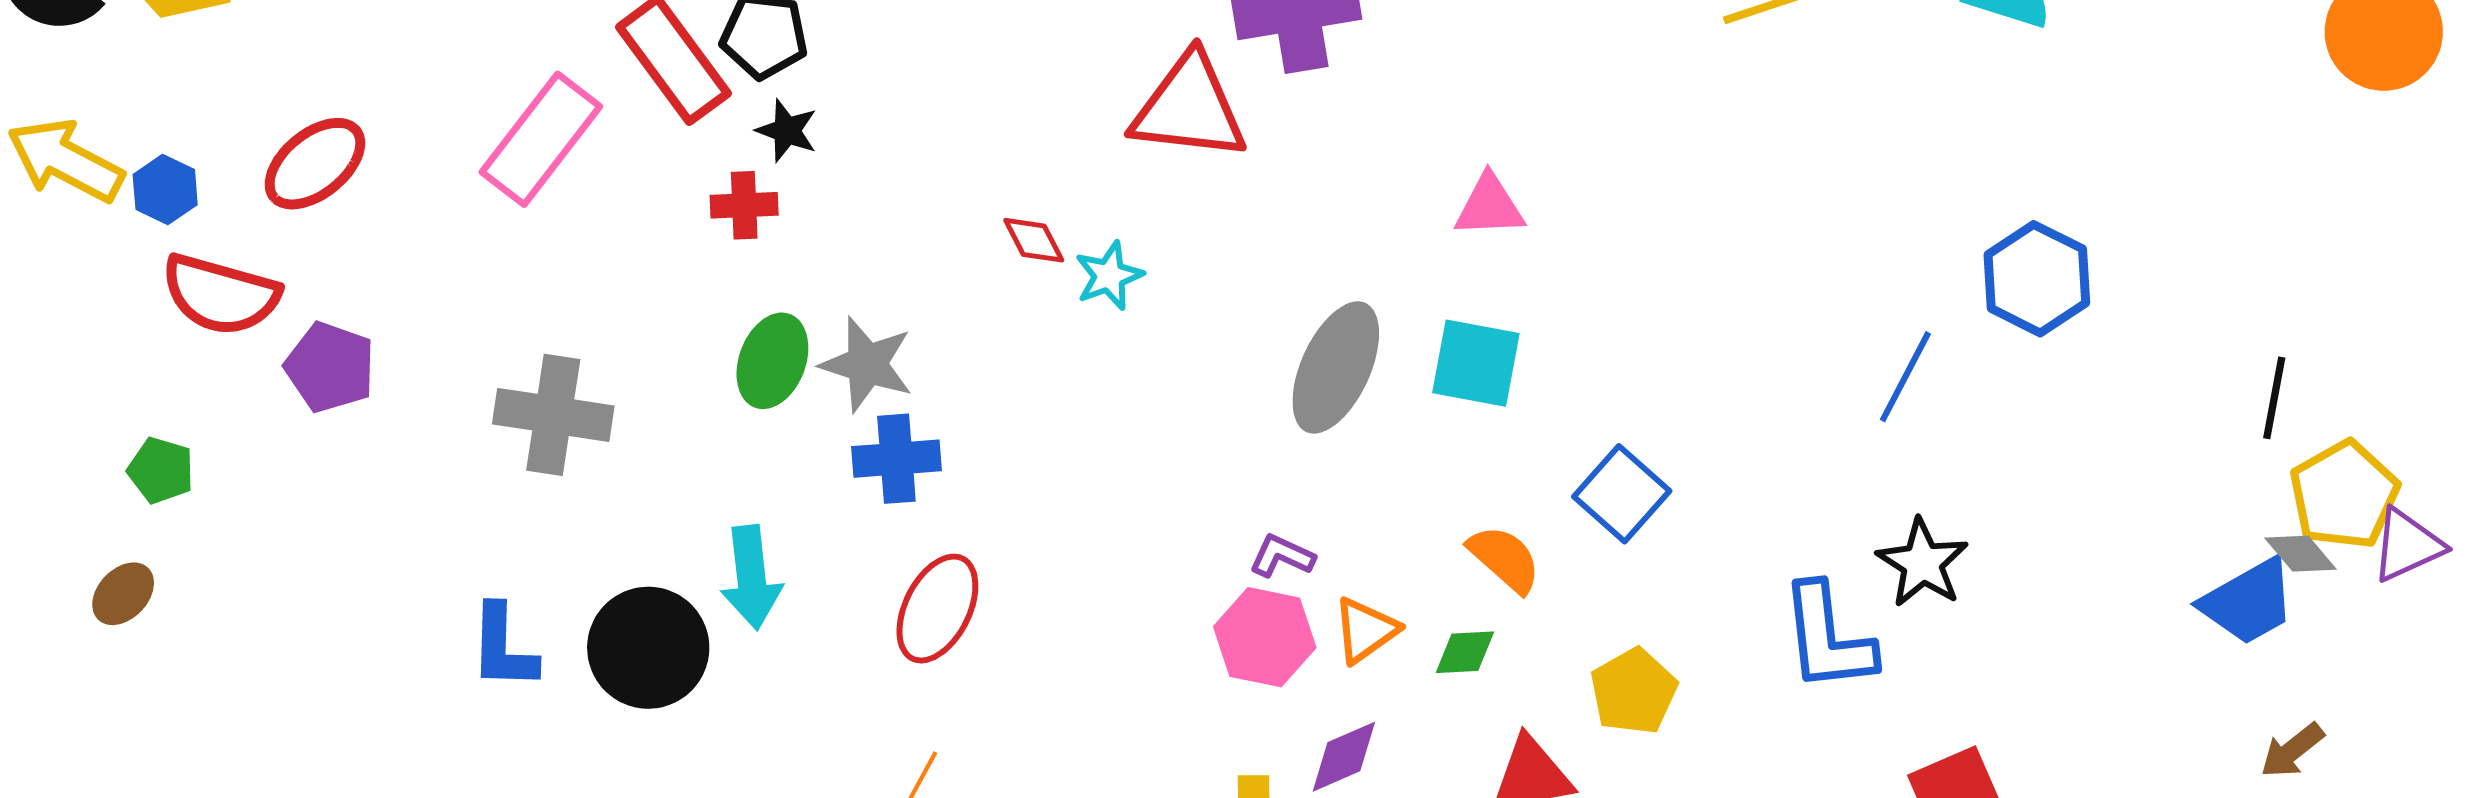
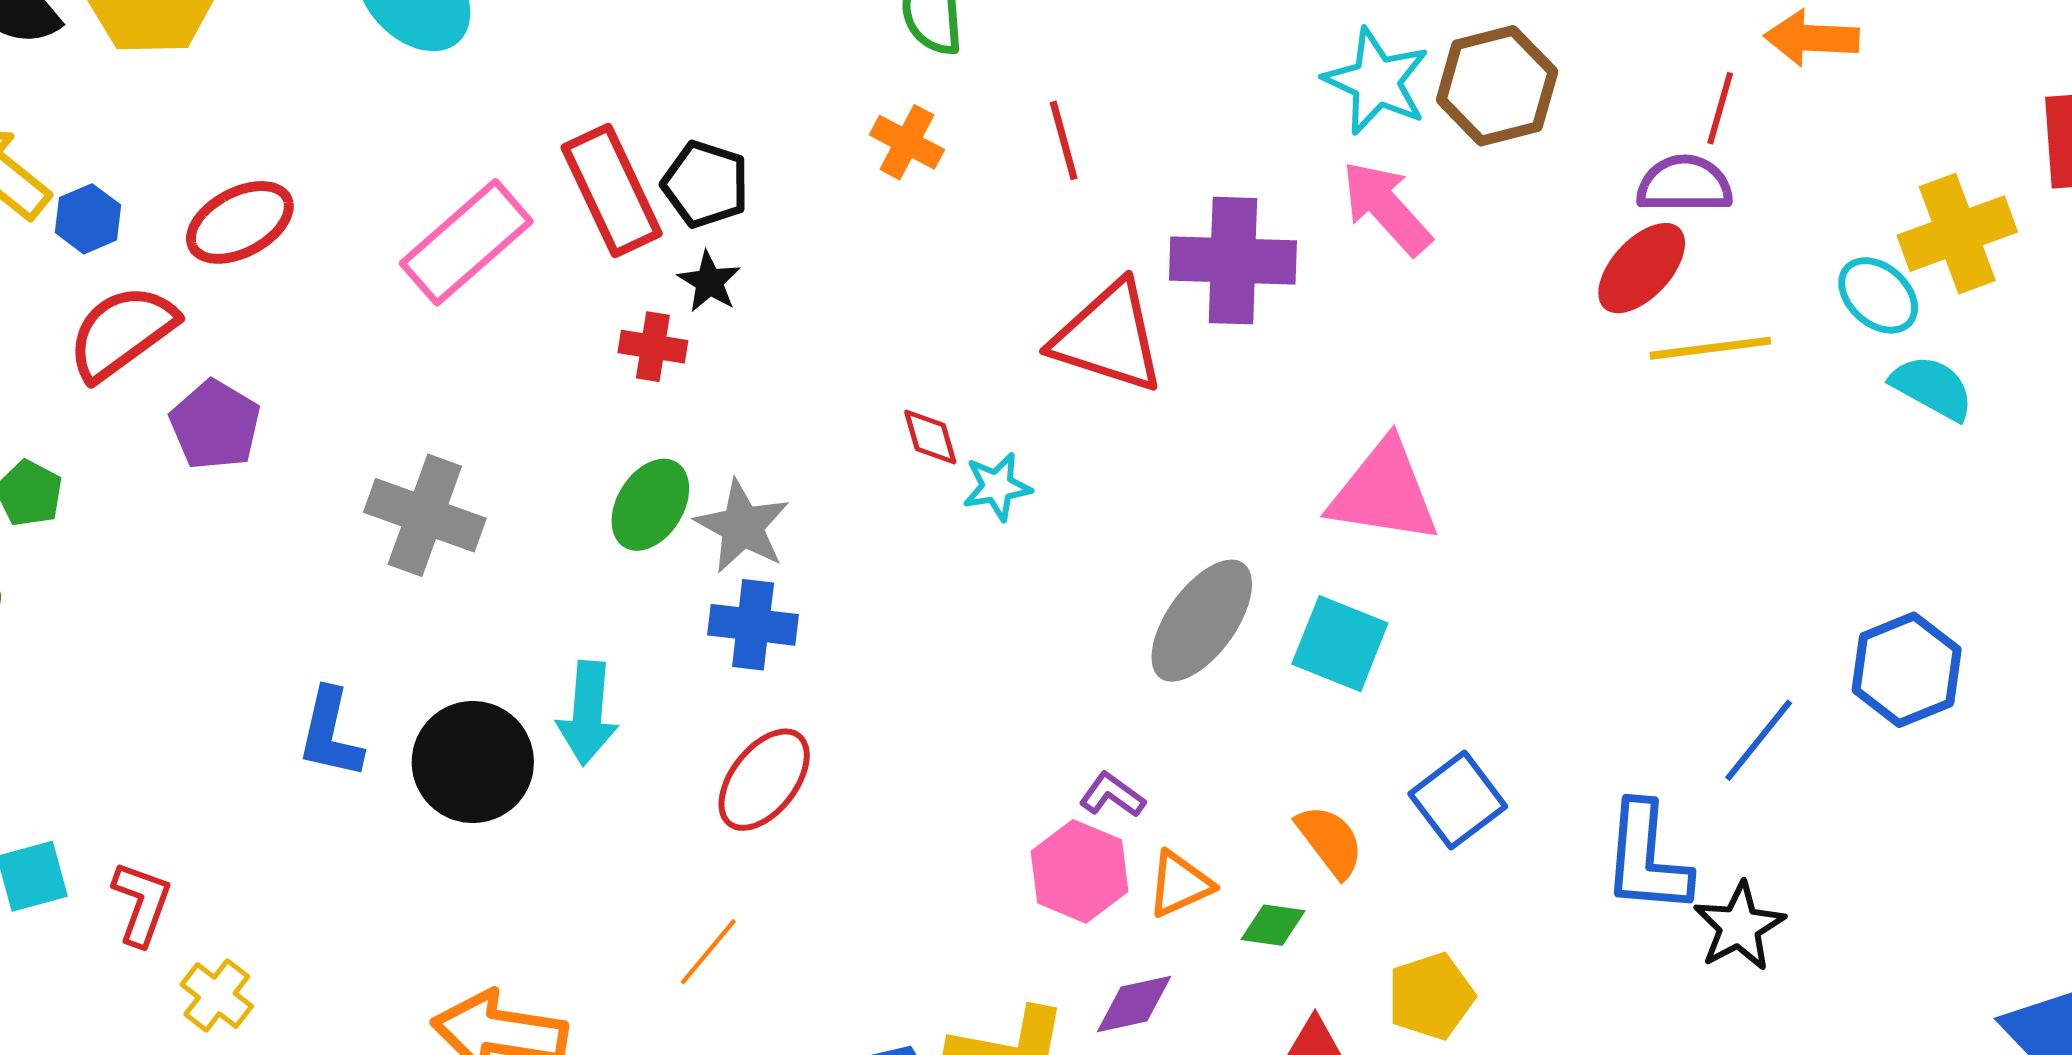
pink triangle: (1490, 206) -> (1384, 492), size x1.6
red semicircle: (221, 294) -> (122, 332), turned 117
blue L-shape: (1828, 638) -> (1647, 858), moved

